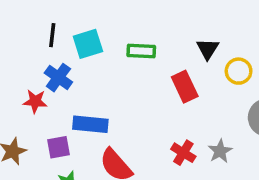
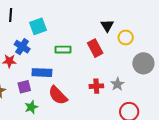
black line: (52, 35) -> (11, 15), moved
green rectangle: (141, 51) -> (63, 50), moved
red cross: (183, 153) -> (96, 86), turned -32

